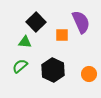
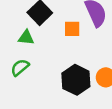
black hexagon: (53, 70) -> (76, 80), moved

